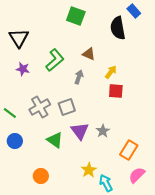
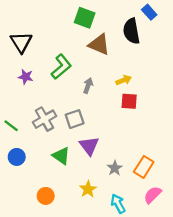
brown triangle: (89, 54) -> (99, 44), moved, size x1.5
yellow arrow: (111, 72) -> (124, 80), turned 32
gray star: (103, 131) -> (115, 168), moved
yellow star: (89, 170) -> (88, 189), moved

